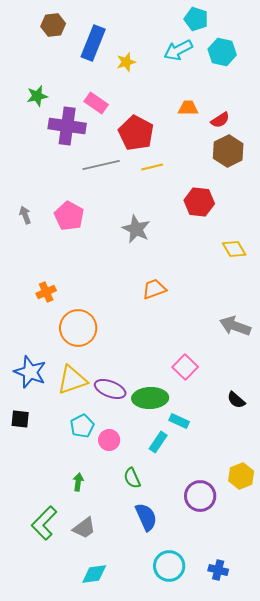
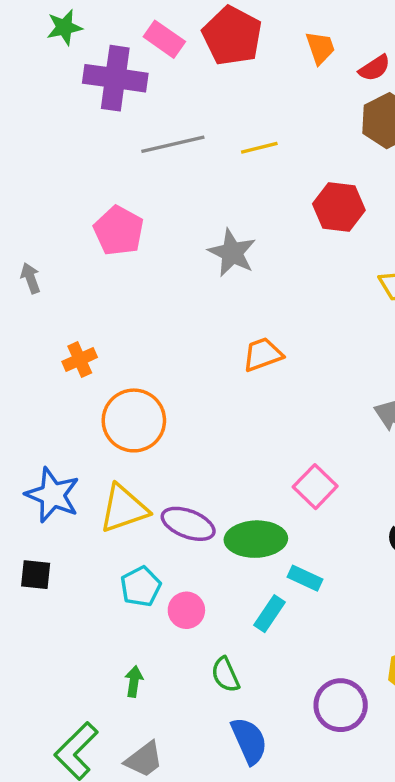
orange trapezoid: (188, 108) -> (320, 48), turned 70
red pentagon: (136, 133) -> (232, 36), moved
gray arrow: (25, 215) -> (31, 278), moved

